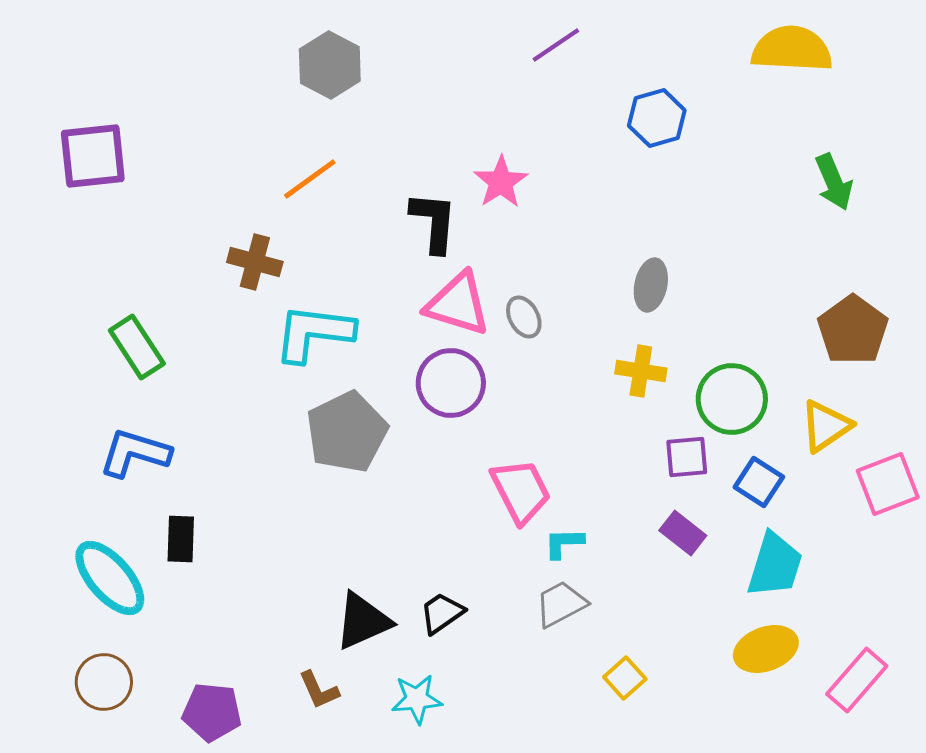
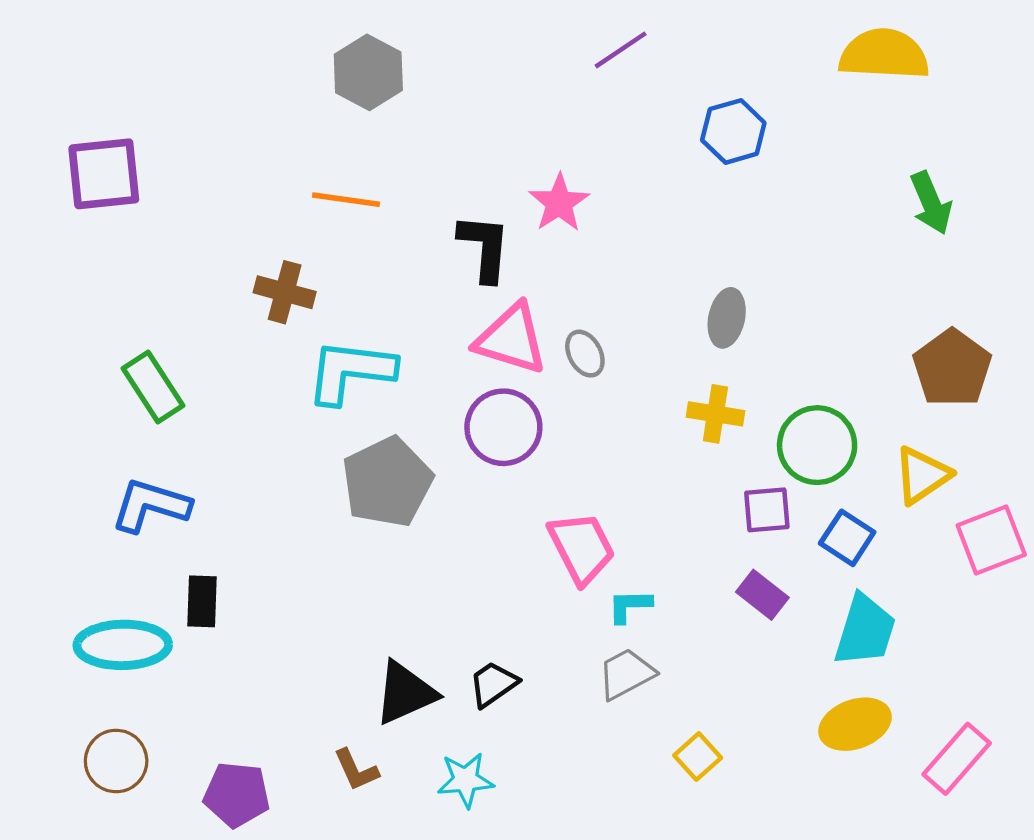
orange line: (310, 179) -> (346, 200), turned 44
cyan ellipse: (110, 578) -> (123, 645), turned -50

